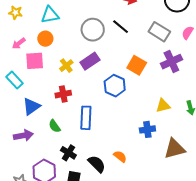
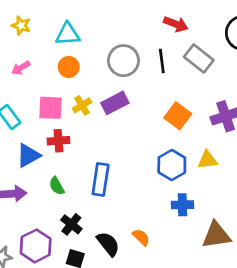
black line: (121, 27) -> (162, 61), turned 36
gray rectangle: (159, 32) -> (199, 59), moved
orange circle: (45, 39) -> (69, 67), moved
pink square: (35, 61) -> (51, 108), moved
blue hexagon: (115, 86) -> (172, 165), moved
red cross: (63, 94) -> (58, 141), moved
yellow triangle: (163, 106) -> (207, 160), moved

